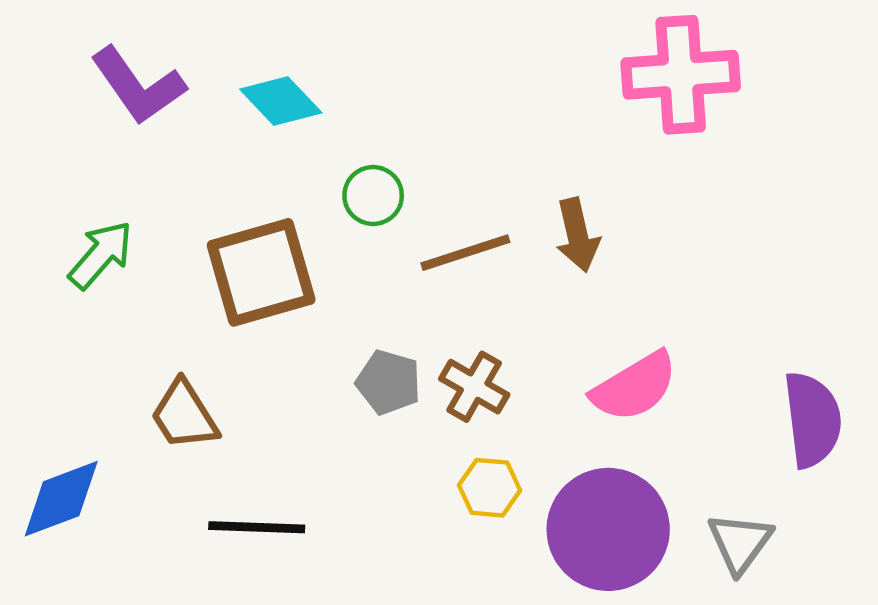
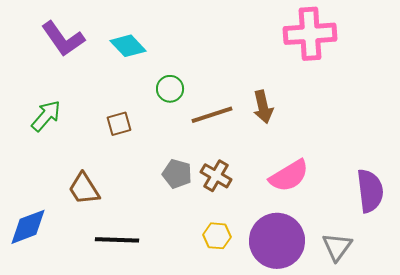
brown square: (261, 272) -> (119, 124), size x0.5
yellow hexagon: (490, 488) -> (217, 236), moved

